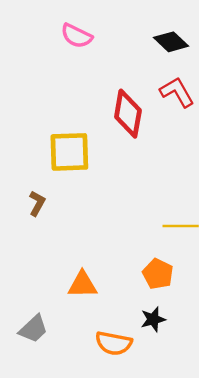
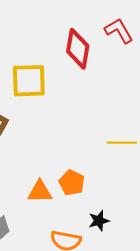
orange pentagon: (158, 274) -> (72, 183), moved

